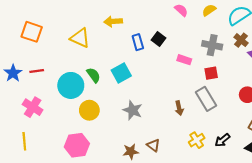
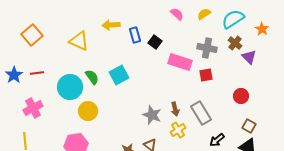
orange square: (32, 32) -> (32, 35), turned 30
blue rectangle: (138, 42) -> (135, 35), moved
pink rectangle: (184, 60) -> (180, 62), size x1.6
gray rectangle: (206, 99) -> (201, 113), moved
pink cross: (33, 107) -> (33, 108), turned 30
gray star: (133, 110) -> (152, 115), moved
yellow cross: (197, 140) -> (178, 130), moved

